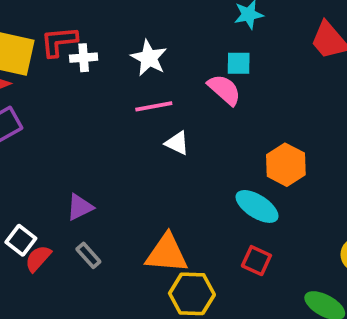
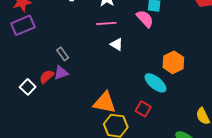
gray rectangle: (88, 255) -> (63, 54), moved
red semicircle: (38, 258) -> (47, 77), moved
red square: (256, 261) -> (143, 109), moved

